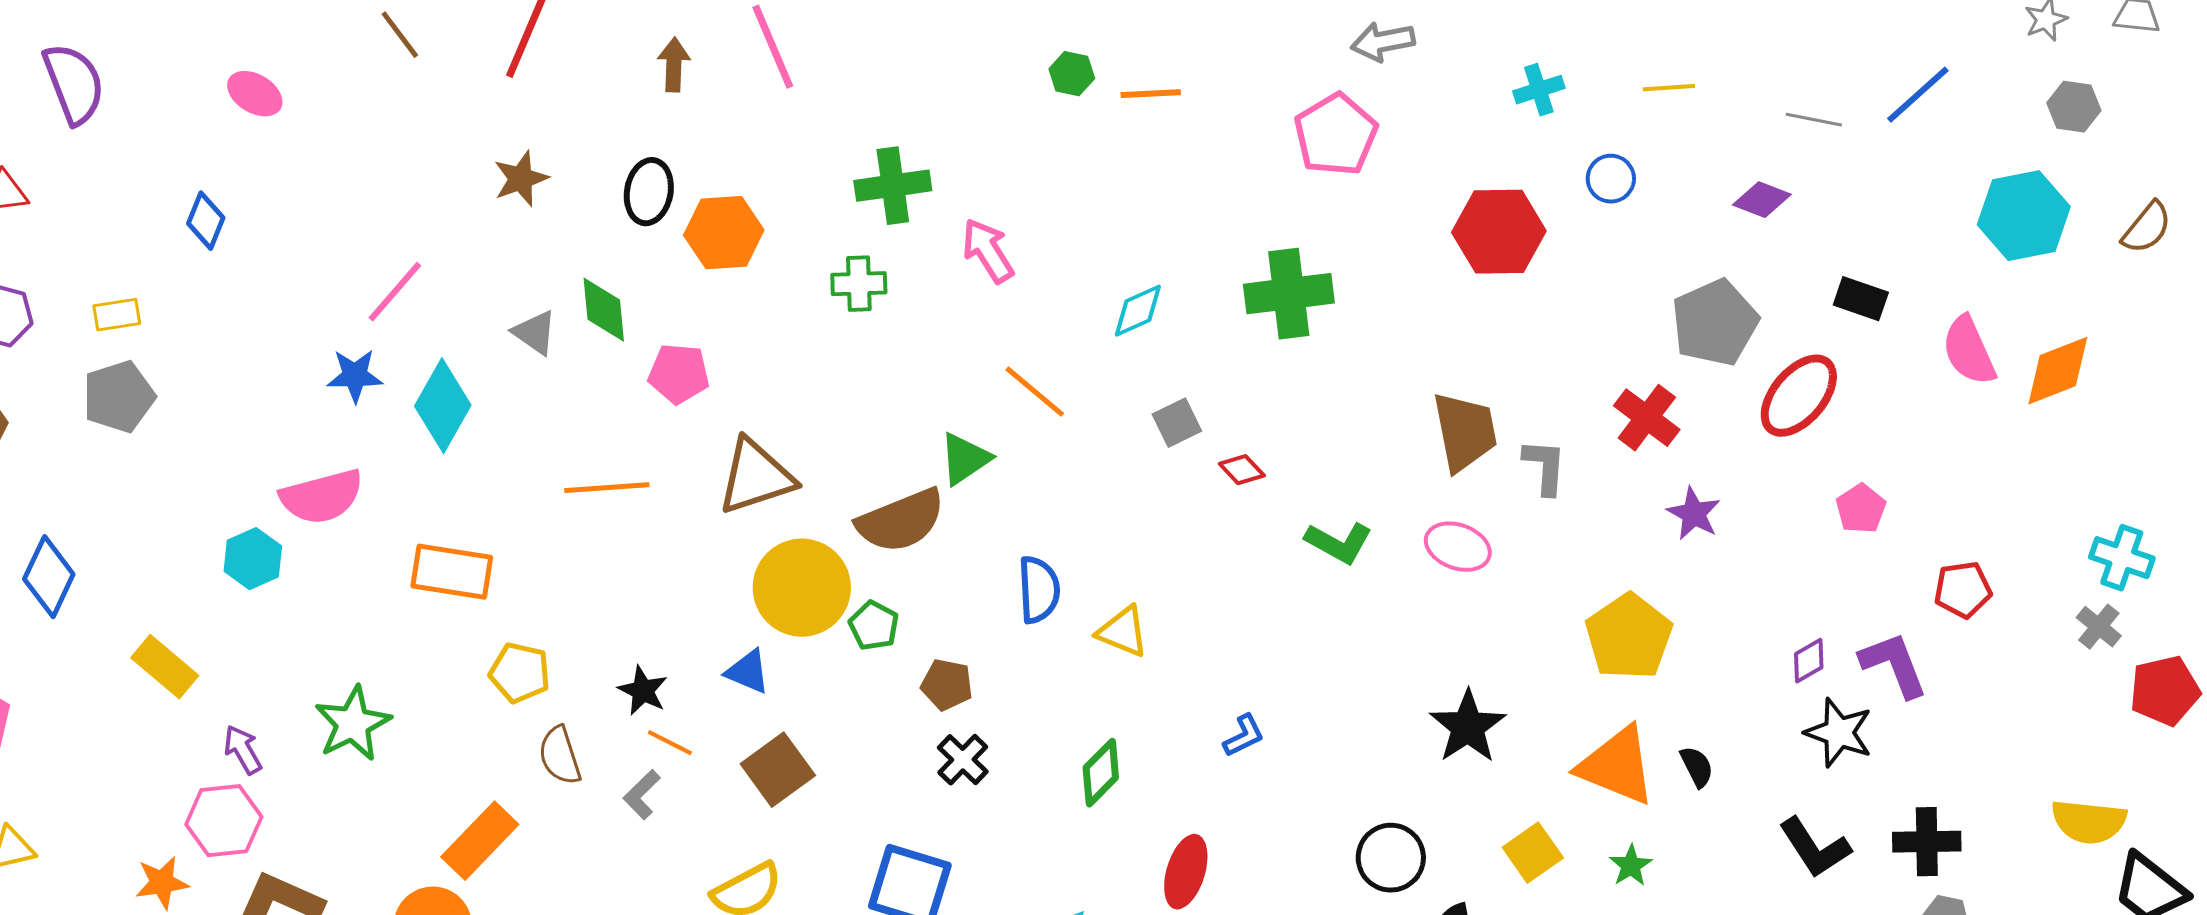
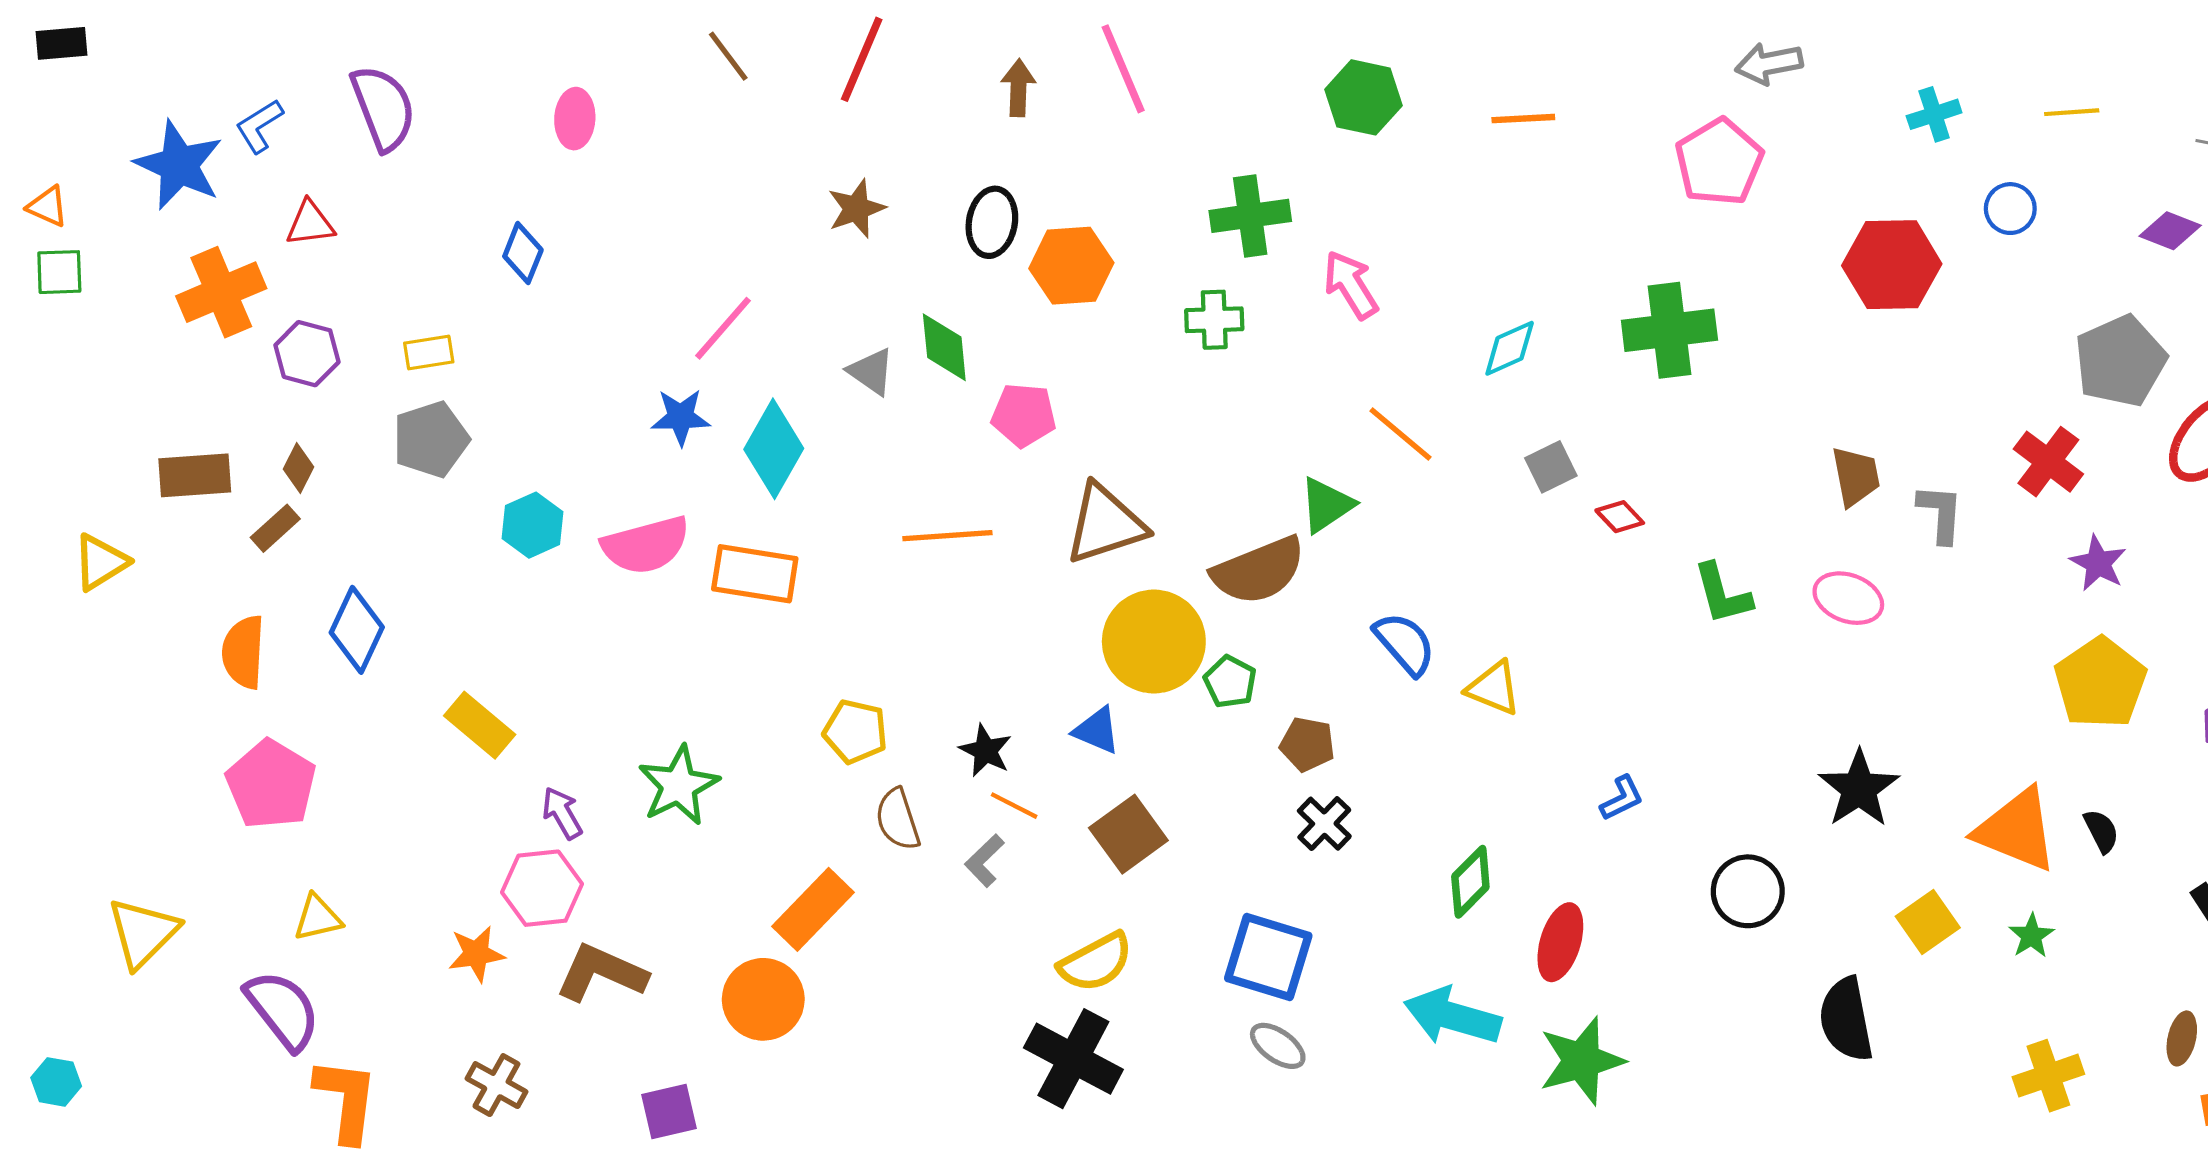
green hexagon: (1072, 74) -> (1363, 97), moved, size x1.6
pink ellipse: (255, 94) -> (575, 119), turned 62
brown trapezoid: (1465, 432) -> (1856, 476), size x0.7
green L-shape: (1339, 543) -> (1722, 594), turned 46
cyan hexagon: (253, 559) -> (532, 525), moved
orange rectangle: (452, 572) -> (755, 574), moved
blue semicircle: (1039, 590) -> (1405, 644), turned -38
yellow pentagon: (1629, 637) -> (2100, 683), moved
green diamond: (1101, 773) -> (1470, 882), moved
black circle: (1391, 858) -> (1748, 891), moved

